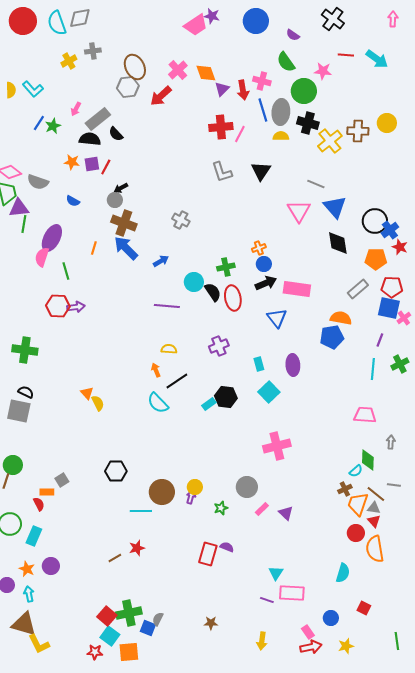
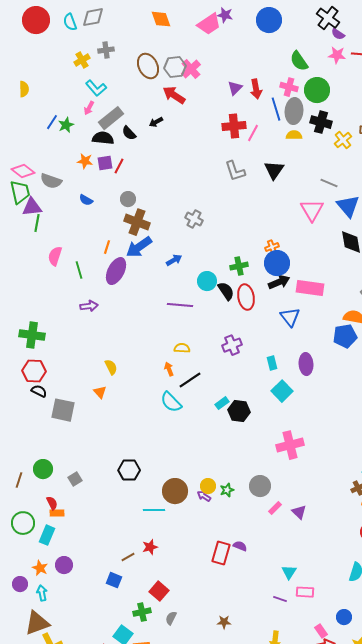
black cross: (333, 19) -> (328, 18), moved
cyan semicircle: (57, 23) -> (70, 22), size x0.7
purple semicircle: (293, 35) -> (338, 34), moved
pink star: (323, 71) -> (337, 55), moved
orange diamond: (206, 73) -> (161, 19), moved
pink cross: (262, 81) -> (289, 87), moved
gray hexagon: (128, 87) -> (175, 67), moved
cyan L-shape: (33, 89) -> (96, 88), moved
red arrow: (161, 96) -> (174, 95), turned 75
yellow cross: (330, 141) -> (343, 140), size x0.7
black arrow: (121, 188) -> (156, 122), moved
purple ellipse: (52, 238) -> (116, 271), moved
blue arrow: (126, 248) -> (139, 247), turned -80
blue circle: (264, 264) -> (277, 263), size x1.6
red hexagon: (58, 306) -> (34, 371), moved
green cross: (25, 350) -> (32, 335), moved
black hexagon: (226, 397) -> (239, 411), moved
yellow semicircle: (98, 403) -> (111, 367), moved
gray square: (19, 411) -> (63, 410), moved
green circle: (13, 465) -> (43, 469), moved
orange rectangle: (47, 492) -> (57, 513), moved
purple arrow: (191, 497) -> (204, 496), turned -72
green star: (221, 508) -> (227, 490), moved
pink rectangle: (292, 593) -> (305, 592), size x0.7
green cross: (129, 613) -> (142, 612), size x0.7
red square: (107, 616) -> (159, 591), moved
brown triangle: (24, 624) -> (37, 623), turned -36
blue square: (148, 628) -> (114, 580), moved

